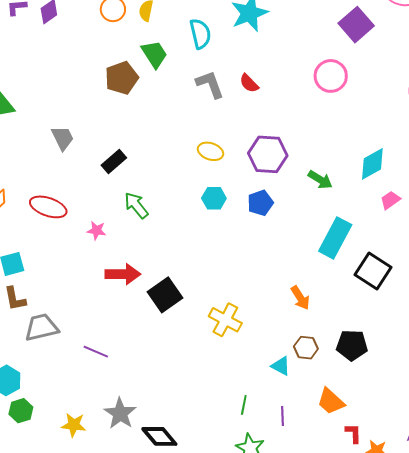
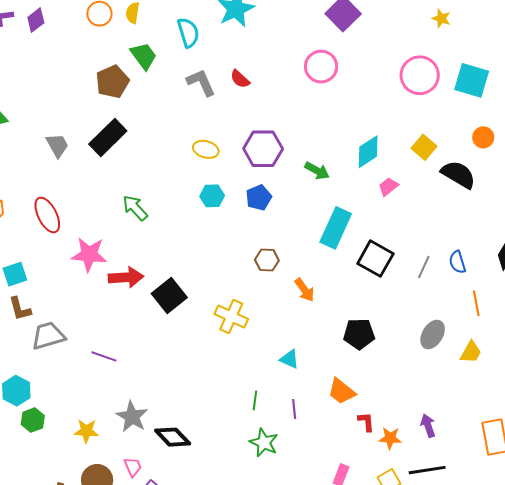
black rectangle: (114, 161) -> (108, 138), moved, size x1.5
red ellipse: (48, 207) -> (47, 215), turned 48
pink star: (96, 230) -> (89, 254), moved, size x1.8
brown hexagon: (306, 348) -> (267, 260), moved

